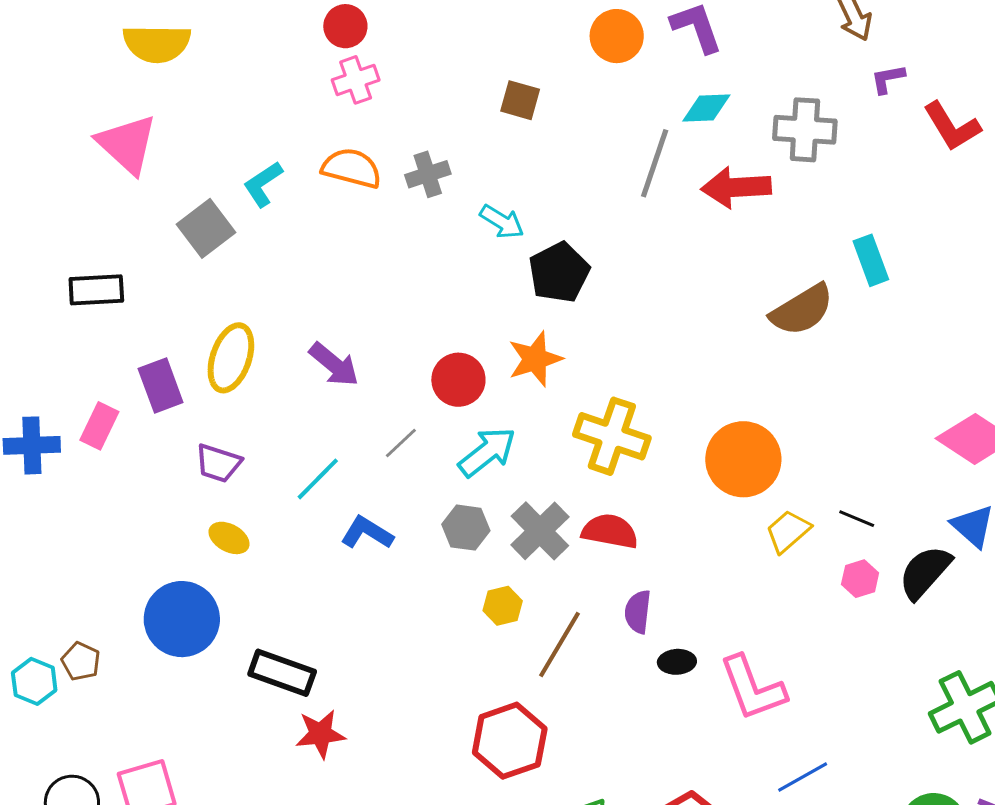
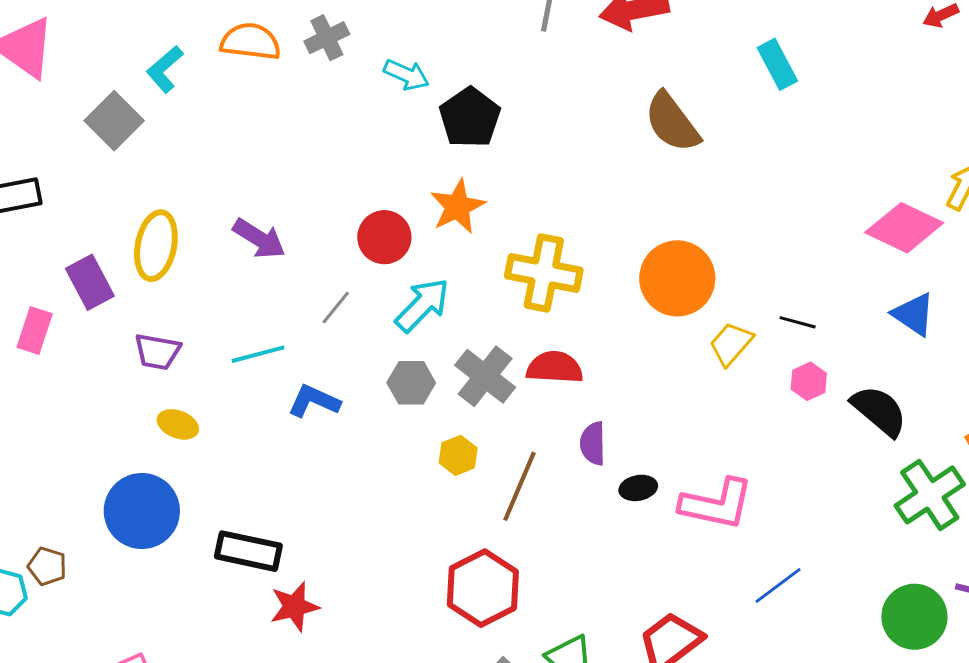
brown semicircle: (802, 310) -> (672, 122), moved, turned 92
cyan line: (318, 479) -> (258, 354), turned 38
black semicircle: (925, 572) -> (879, 411), moved, turned 96
pink L-shape: (753, 688) -> (717, 504), turned -50

